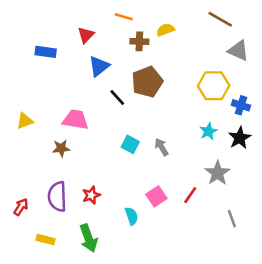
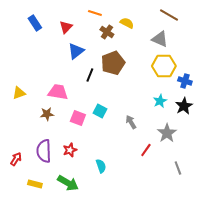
yellow semicircle: (165, 30) -> (127, 23), turned 48
brown cross: (139, 41) -> (107, 32), turned 32
gray triangle: (238, 51) -> (160, 39), moved
blue rectangle: (46, 52) -> (35, 23), moved, turned 49
black line: (117, 97) -> (90, 75), turned 64
gray arrow: (162, 147) -> (131, 122), moved
pink square: (156, 196) -> (78, 118), moved, turned -35
green arrow: (89, 238) -> (68, 183), turned -40

